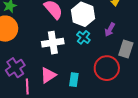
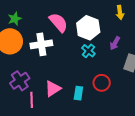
white cross: (53, 43) -> (41, 44), moved
red circle: (107, 68) -> (102, 83), moved, size x0.7

